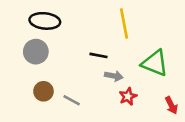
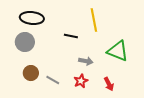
black line: (98, 55) -> (71, 36), moved
red star: (128, 96) -> (81, 81), moved
red arrow: (171, 105) -> (109, 84), moved

